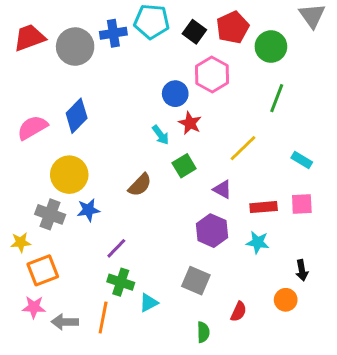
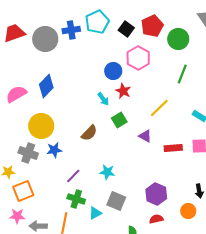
cyan pentagon: (152, 21) -> (97, 22), turned -30
purple hexagon: (212, 231) -> (156, 194), moved
cyan star: (258, 242) -> (107, 172), moved
gray square: (196, 281) -> (116, 201), moved
red semicircle: (239, 312) -> (156, 219), turned -128

